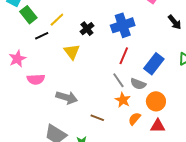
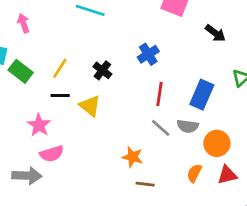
blue cross: (123, 25) -> (148, 54), size x0.7
black line: (42, 36) -> (60, 96), moved, turned 40
pink star: (17, 59) -> (39, 125), moved
gray arrow: (67, 98) -> (27, 176), moved
orange star: (123, 100) -> (132, 157), moved

